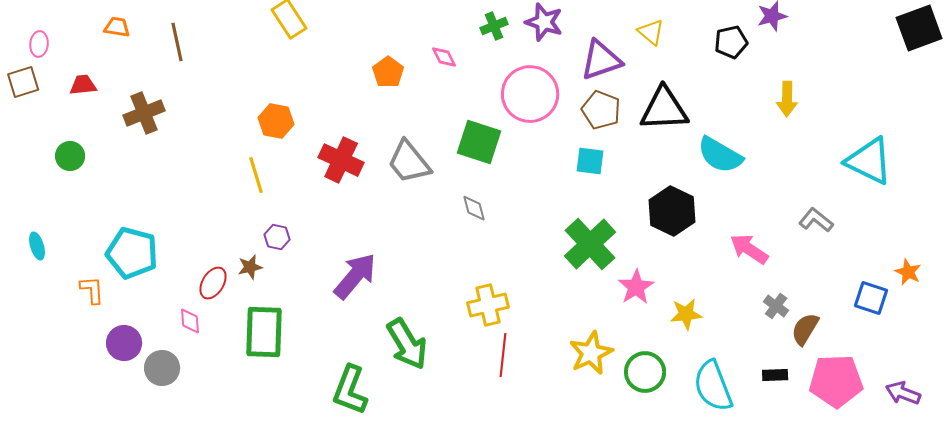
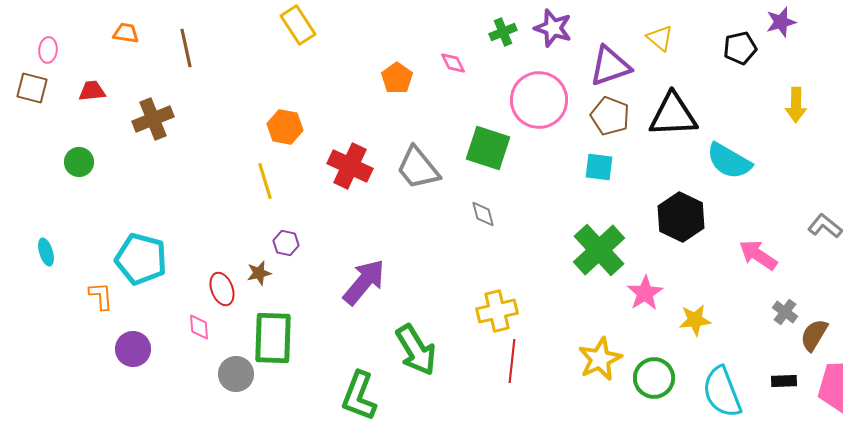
brown square: (23, 82) -> (32, 88), turned 32
red ellipse: (213, 283) -> (222, 289), turned -52
gray circle: (162, 368) -> (236, 374), moved

